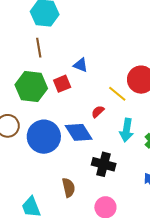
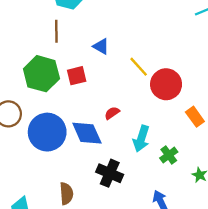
blue triangle: (80, 65) -> (101, 46), moved
yellow line: (117, 94) -> (139, 67), moved

